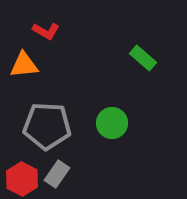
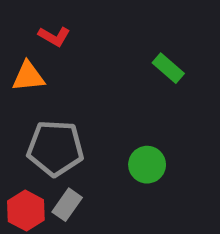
green circle: (112, 123) -> (147, 165), moved

